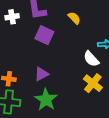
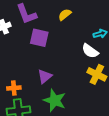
yellow semicircle: (74, 18) -> (65, 15), turned -72

